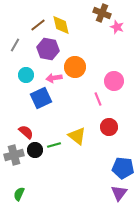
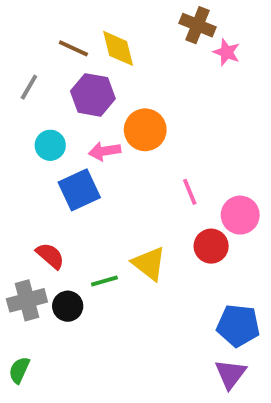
brown line: (38, 25) -> (73, 48), turned 63
pink circle: (114, 81) -> (240, 215), moved
black circle: (35, 150) -> (68, 306), moved
green semicircle: (19, 194) -> (19, 370), moved

